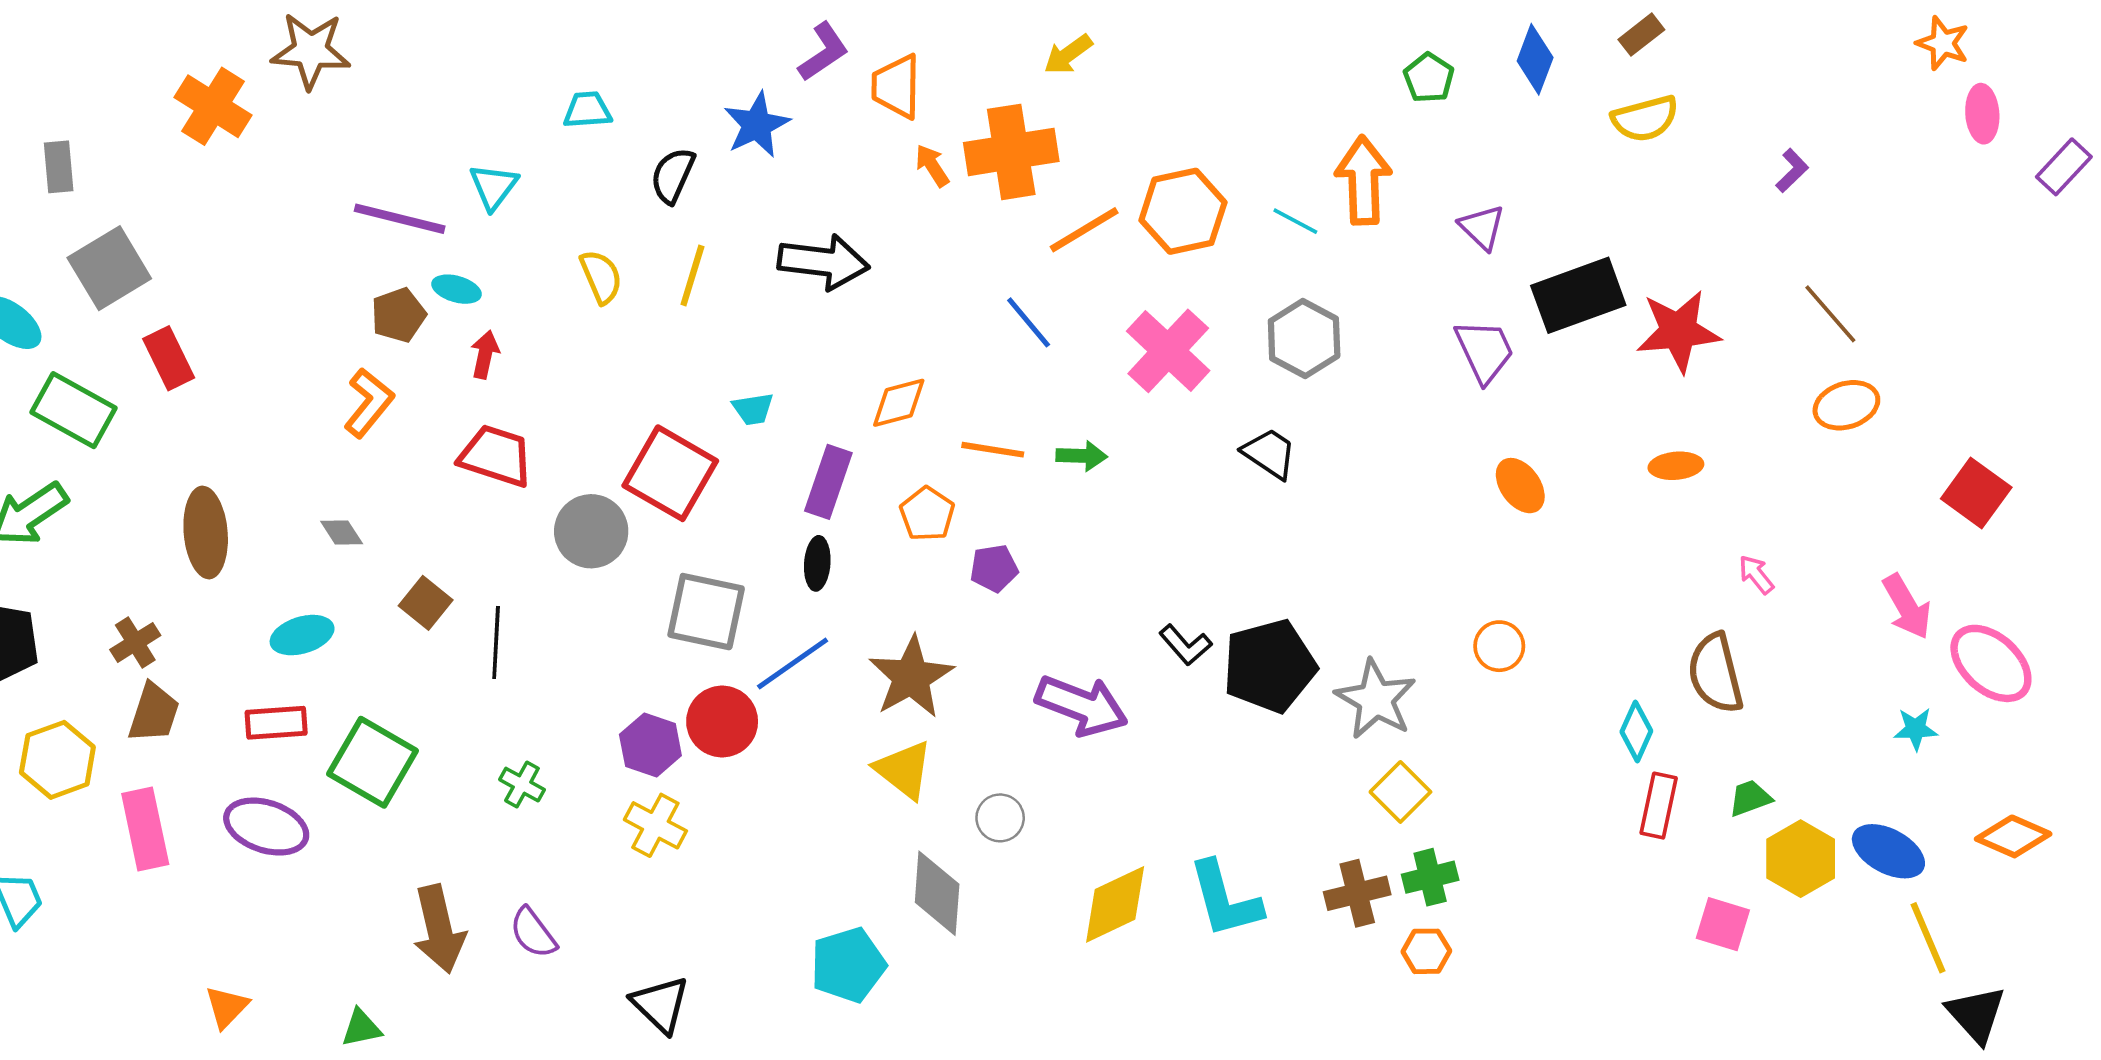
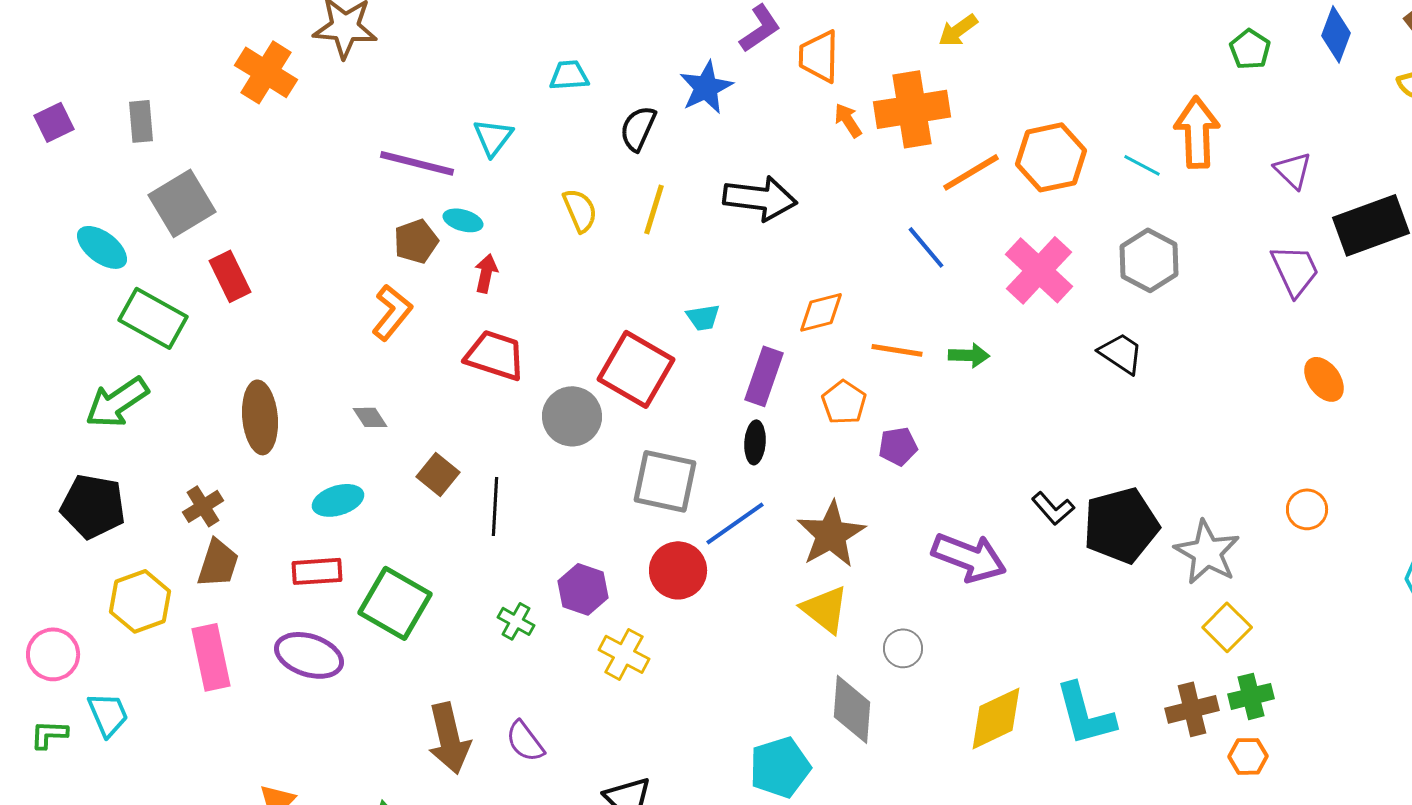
purple hexagon: (650, 745) -> (583, 589), moved

